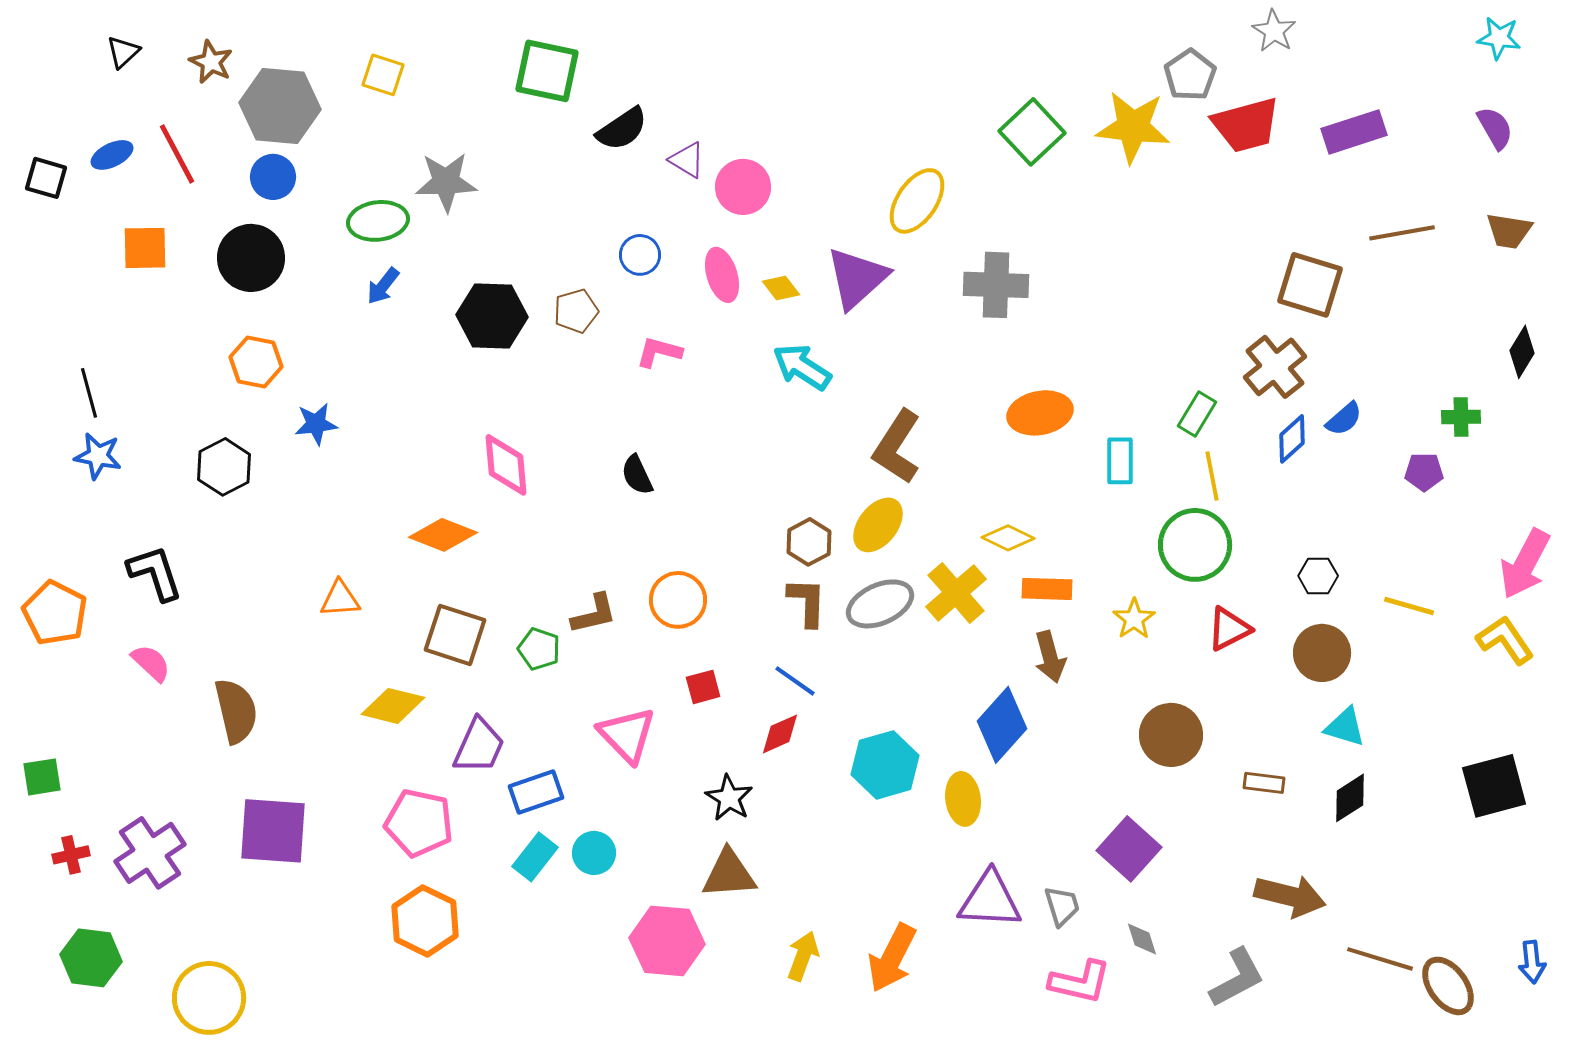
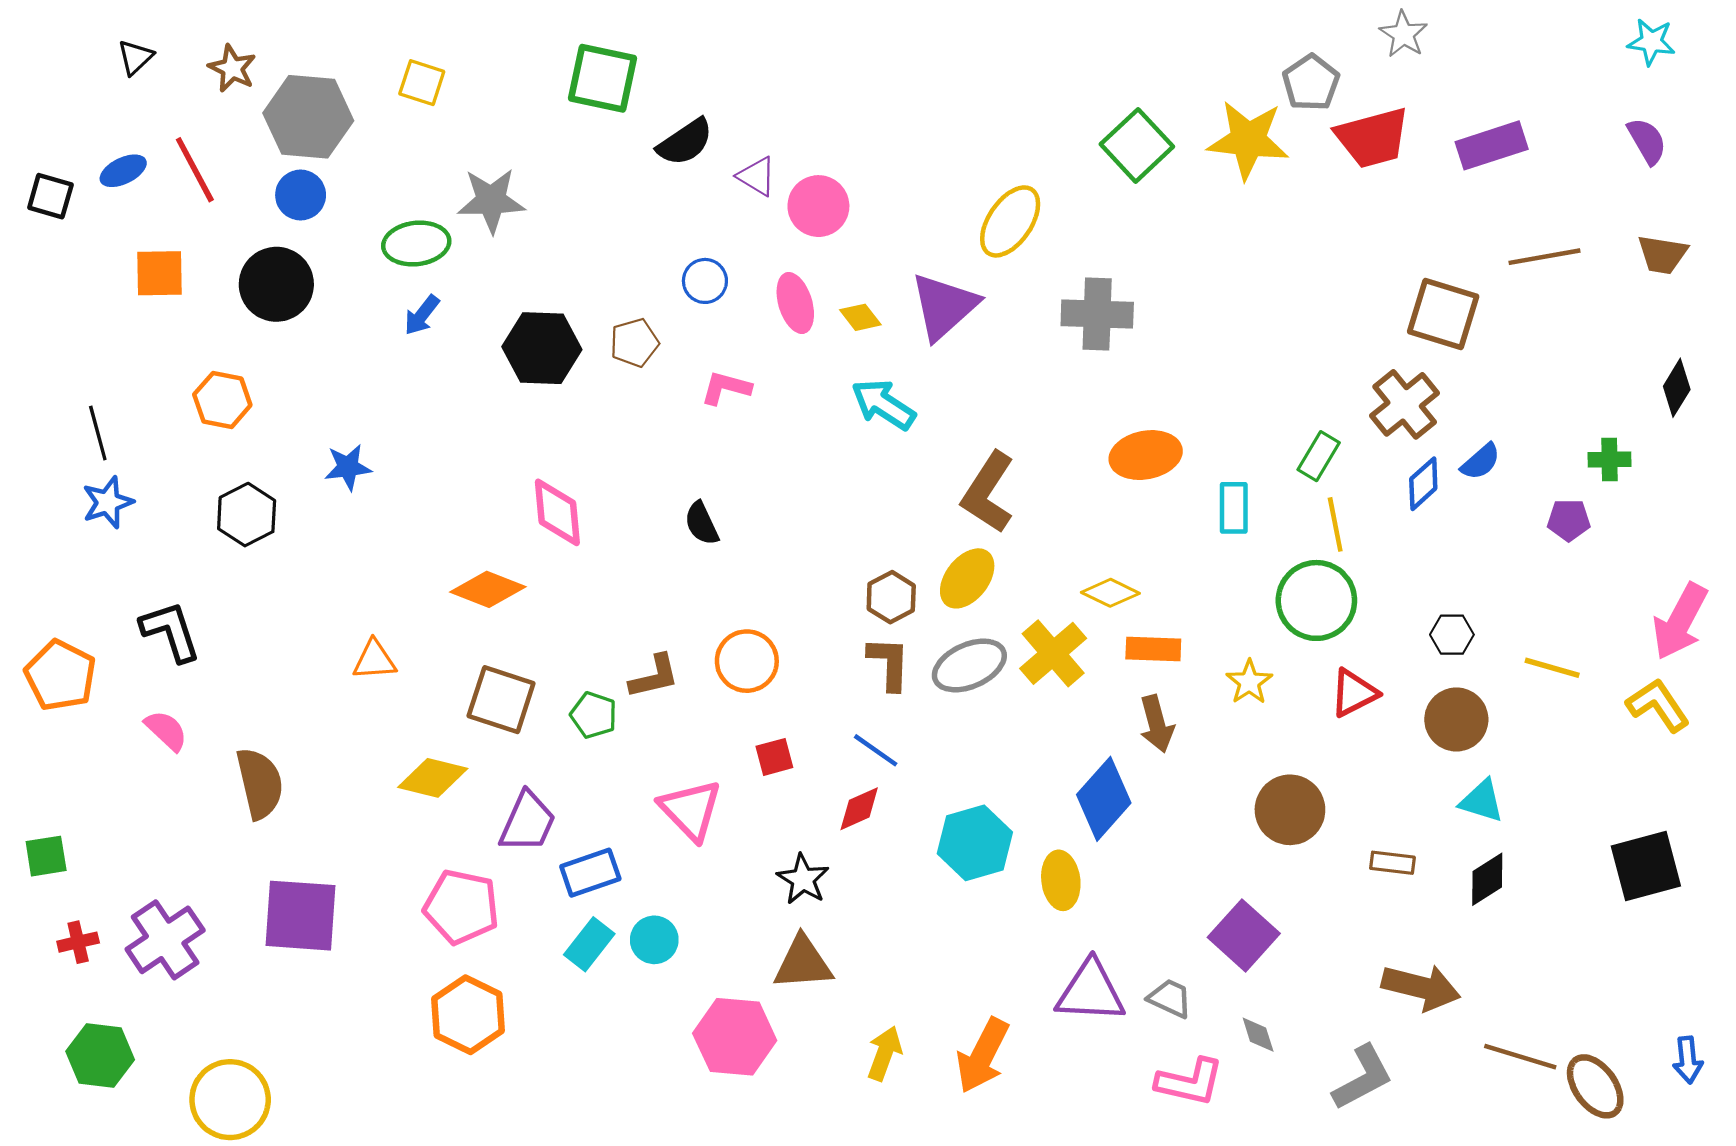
orange hexagon: (256, 362) -> (222, 400), moved
blue star: (98, 456) -> (108, 502), turned -30
gray trapezoid: (1062, 906) -> (1170, 998), turned -48

